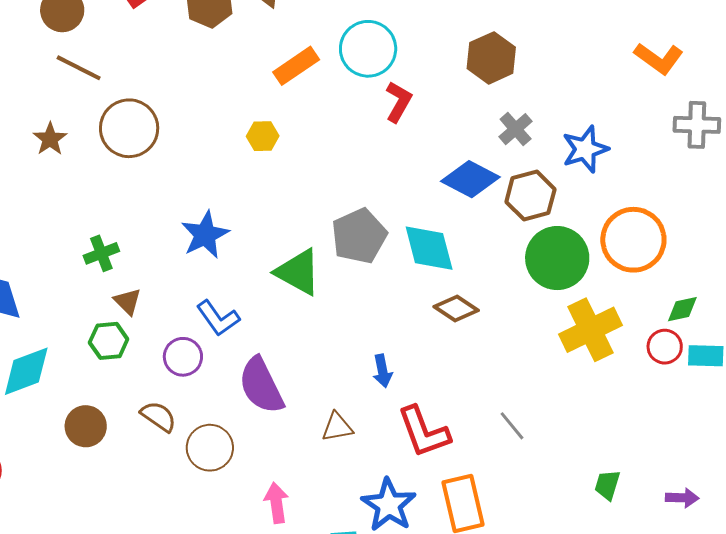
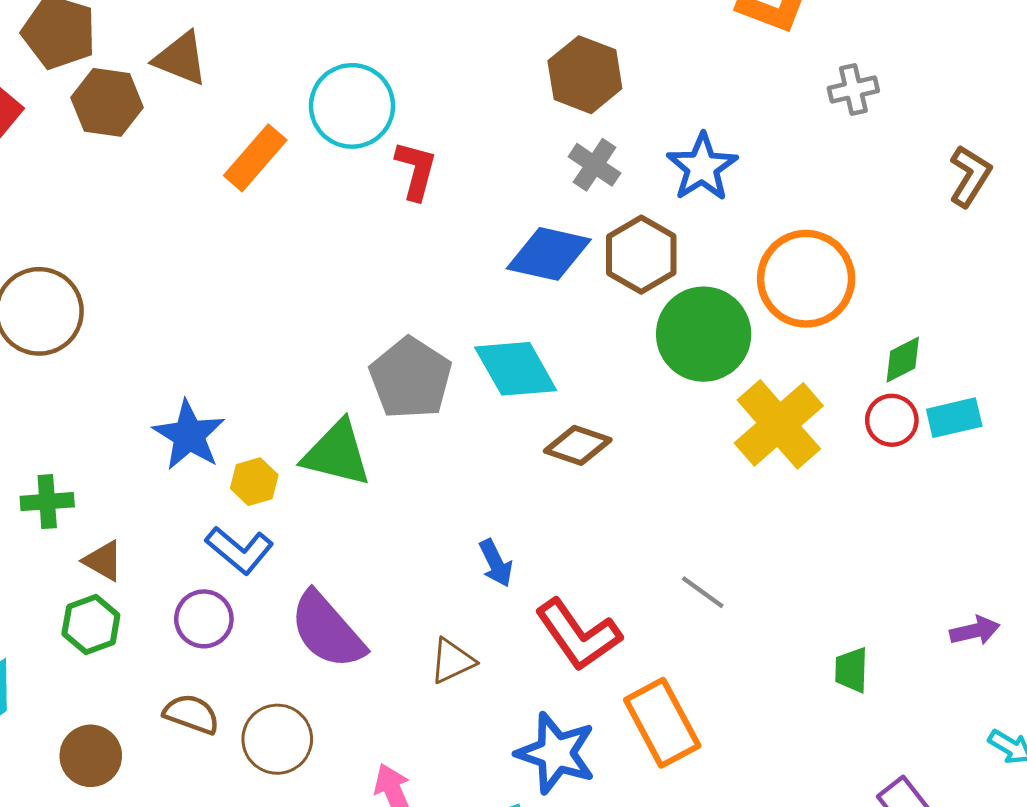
brown hexagon: (491, 58) -> (585, 75), moved
gray cross: (697, 125) -> (853, 90), size x0.7
yellow hexagon: (263, 136) -> (254, 482), moved
green cross: (101, 253) -> (47, 502), turned 32
green trapezoid: (607, 485) -> (851, 670), moved

